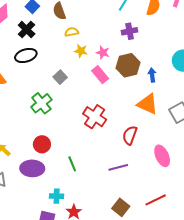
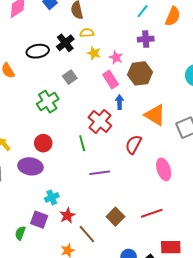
black cross: (27, 29) -> (65, 43), moved
blue arrow: (152, 75) -> (119, 102), moved
green line: (72, 164) -> (82, 143), moved
purple line: (118, 167) -> (100, 173), moved
cyan cross: (57, 196) -> (52, 197), turned -32

